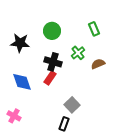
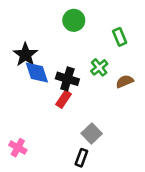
green circle: (52, 31) -> (74, 20), moved
black star: (20, 43) -> (25, 55), turned 30
blue diamond: (22, 82) -> (37, 72), moved

